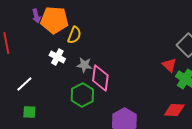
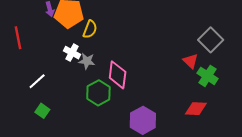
gray star: (84, 65) -> (87, 61), moved
green square: (29, 112) -> (42, 111), turned 32

